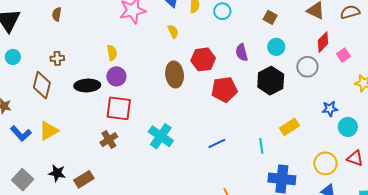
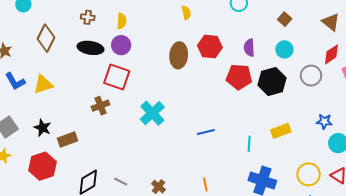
brown cross: (57, 58) -> (88, 17), moved
red pentagon: (224, 89) -> (239, 77), moved

